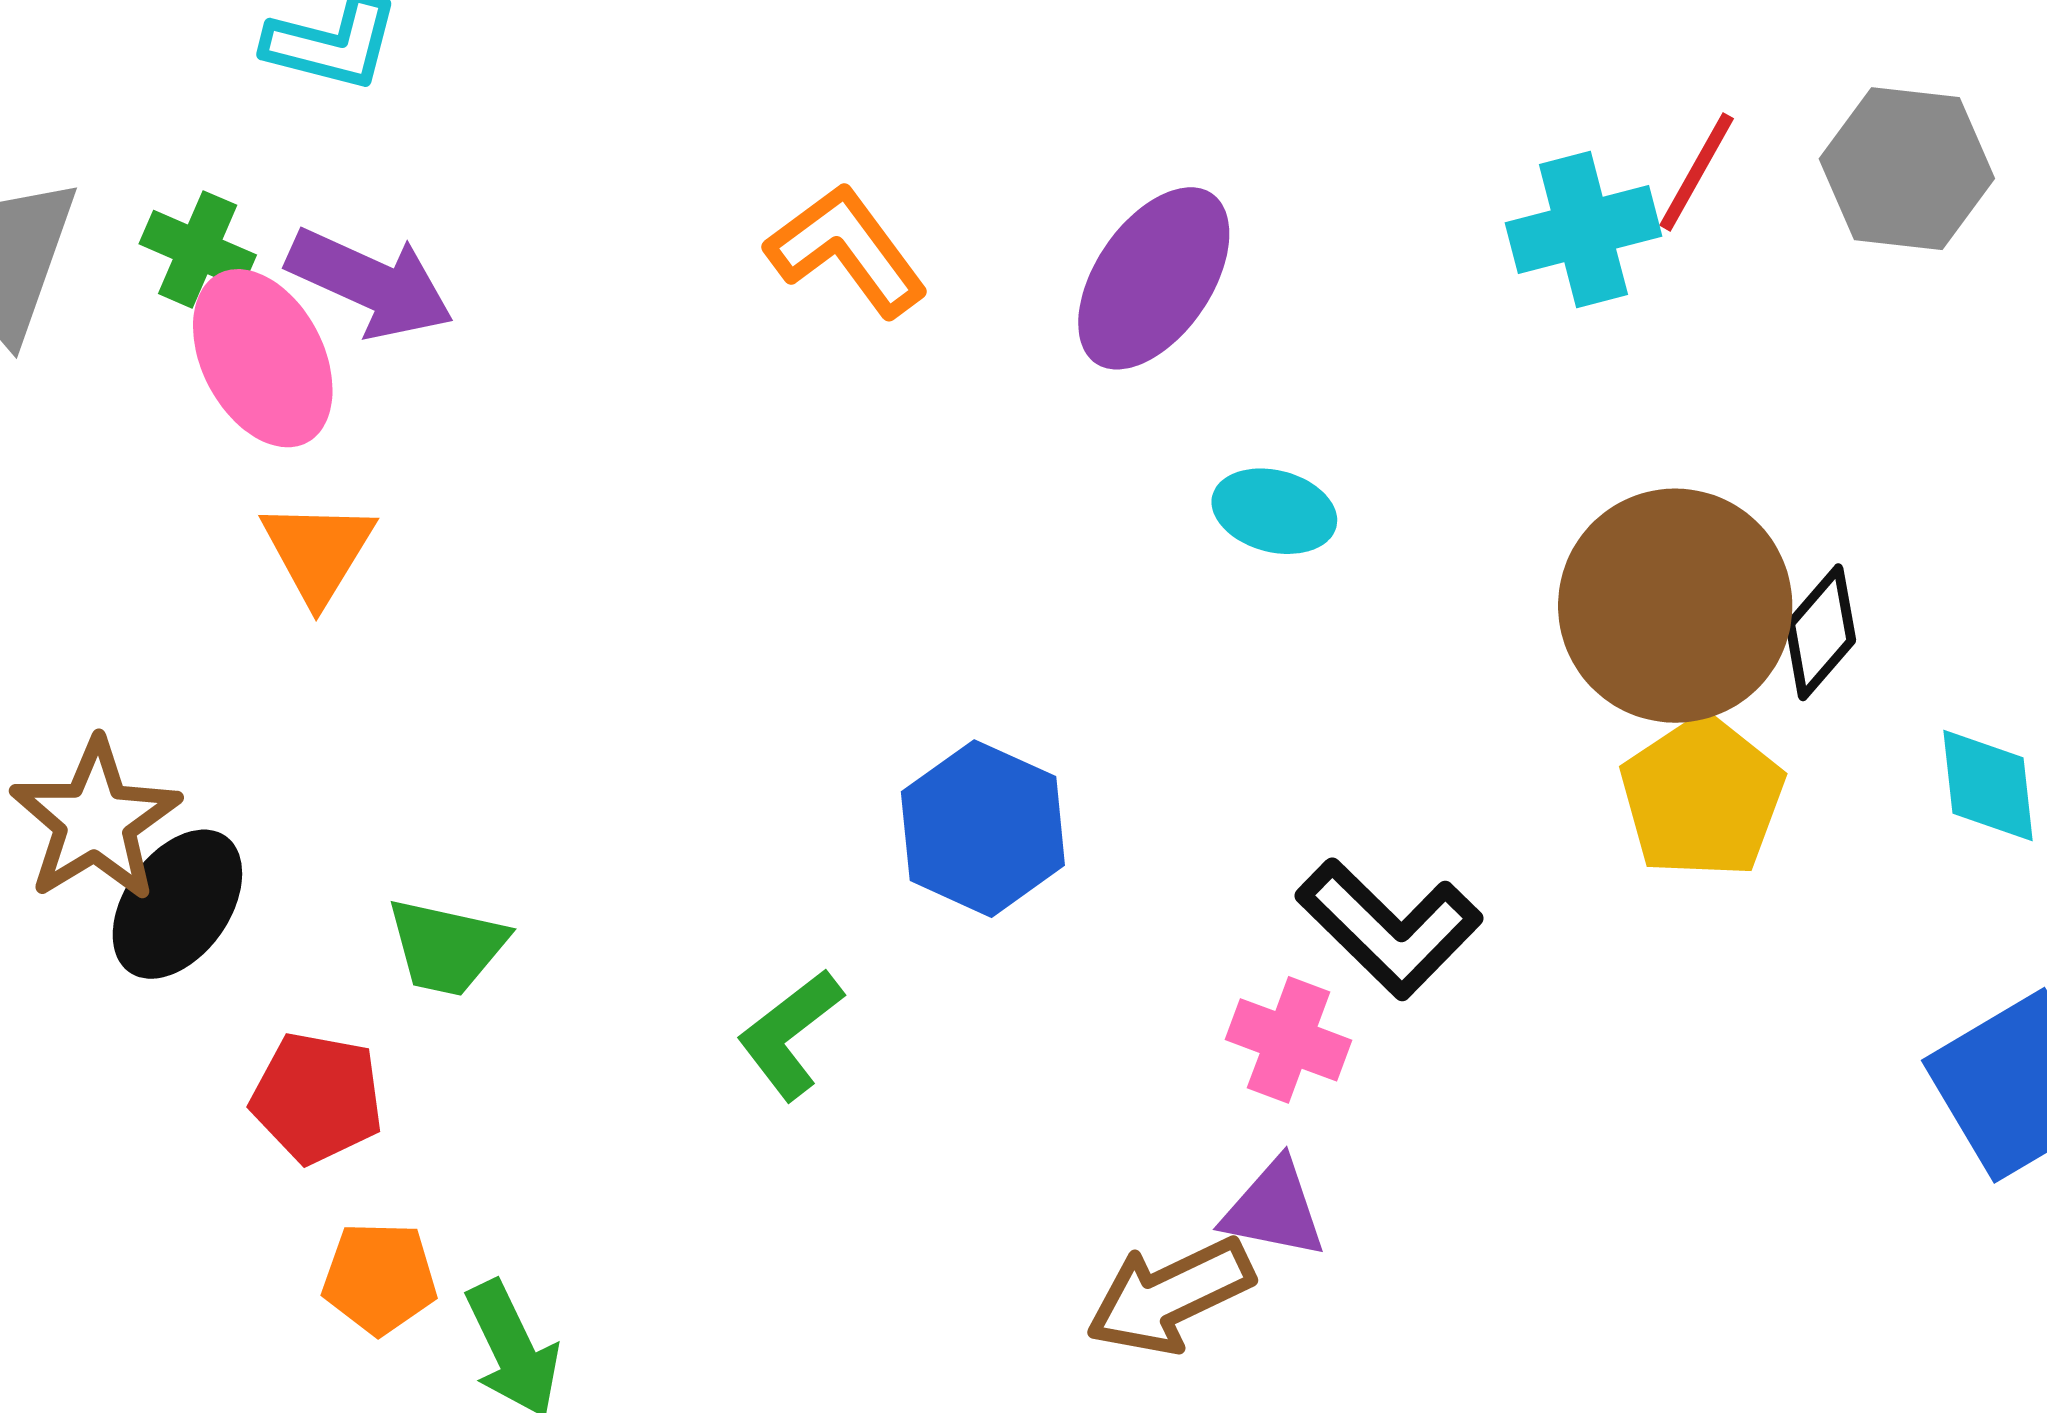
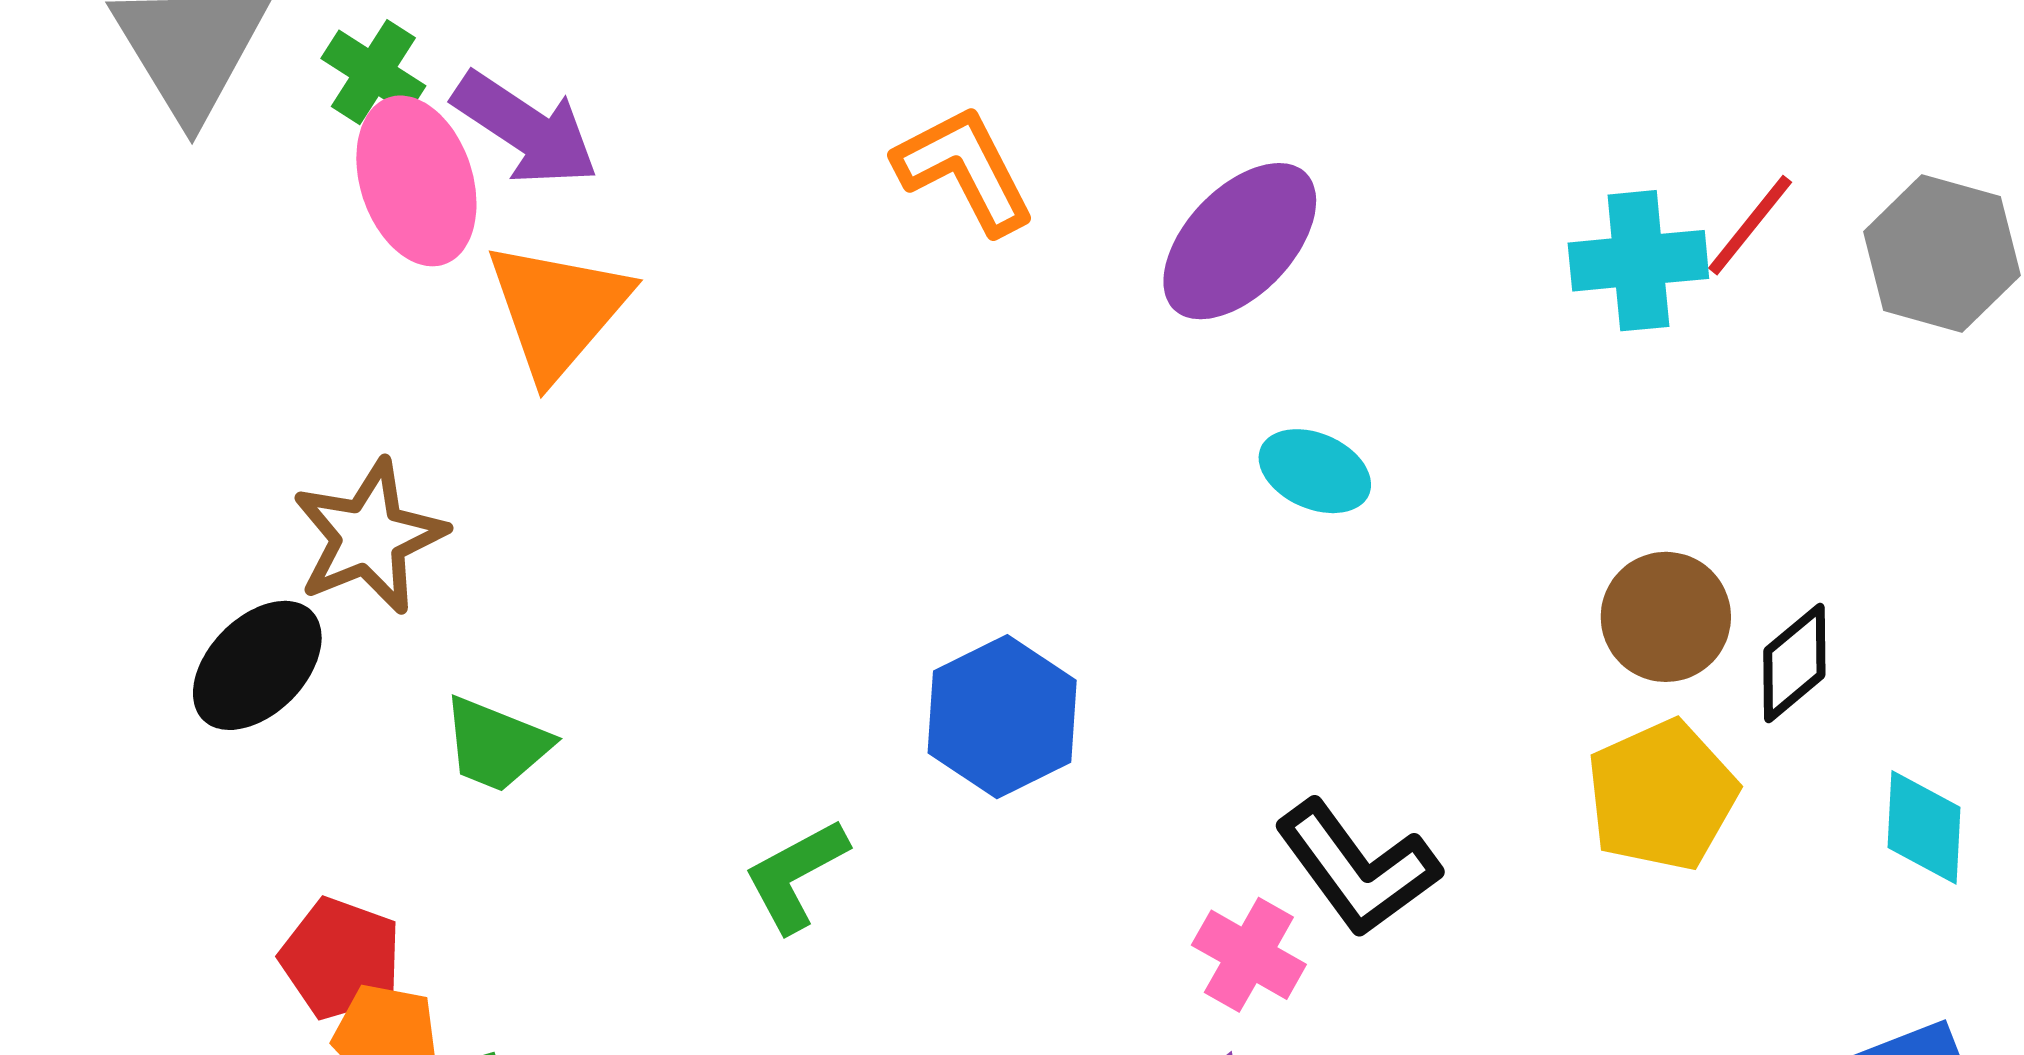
orange triangle: (318, 552) -> (558, 310), moved, size x1.4
brown circle: (1675, 606) -> (1666, 617), size x0.6
brown star: (95, 820) -> (369, 537), moved
red pentagon: (317, 1098) -> (341, 958), moved

